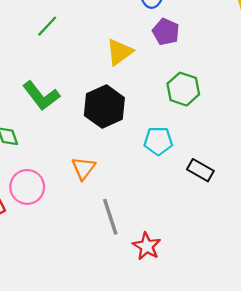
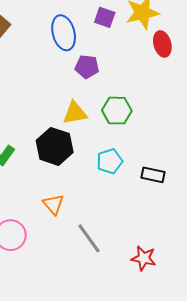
yellow triangle: (120, 52) -> (75, 113), moved, turned 44
red star: (147, 246) -> (144, 258), moved

